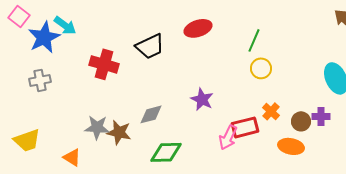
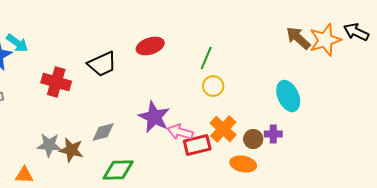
purple star: (202, 99) -> (154, 117), size x1.4
orange cross: (271, 111) -> (223, 129), size x1.5
pink arrow: (228, 137) -> (180, 132), moved, turned 80
orange triangle: (72, 157) -> (24, 175), turned -30

